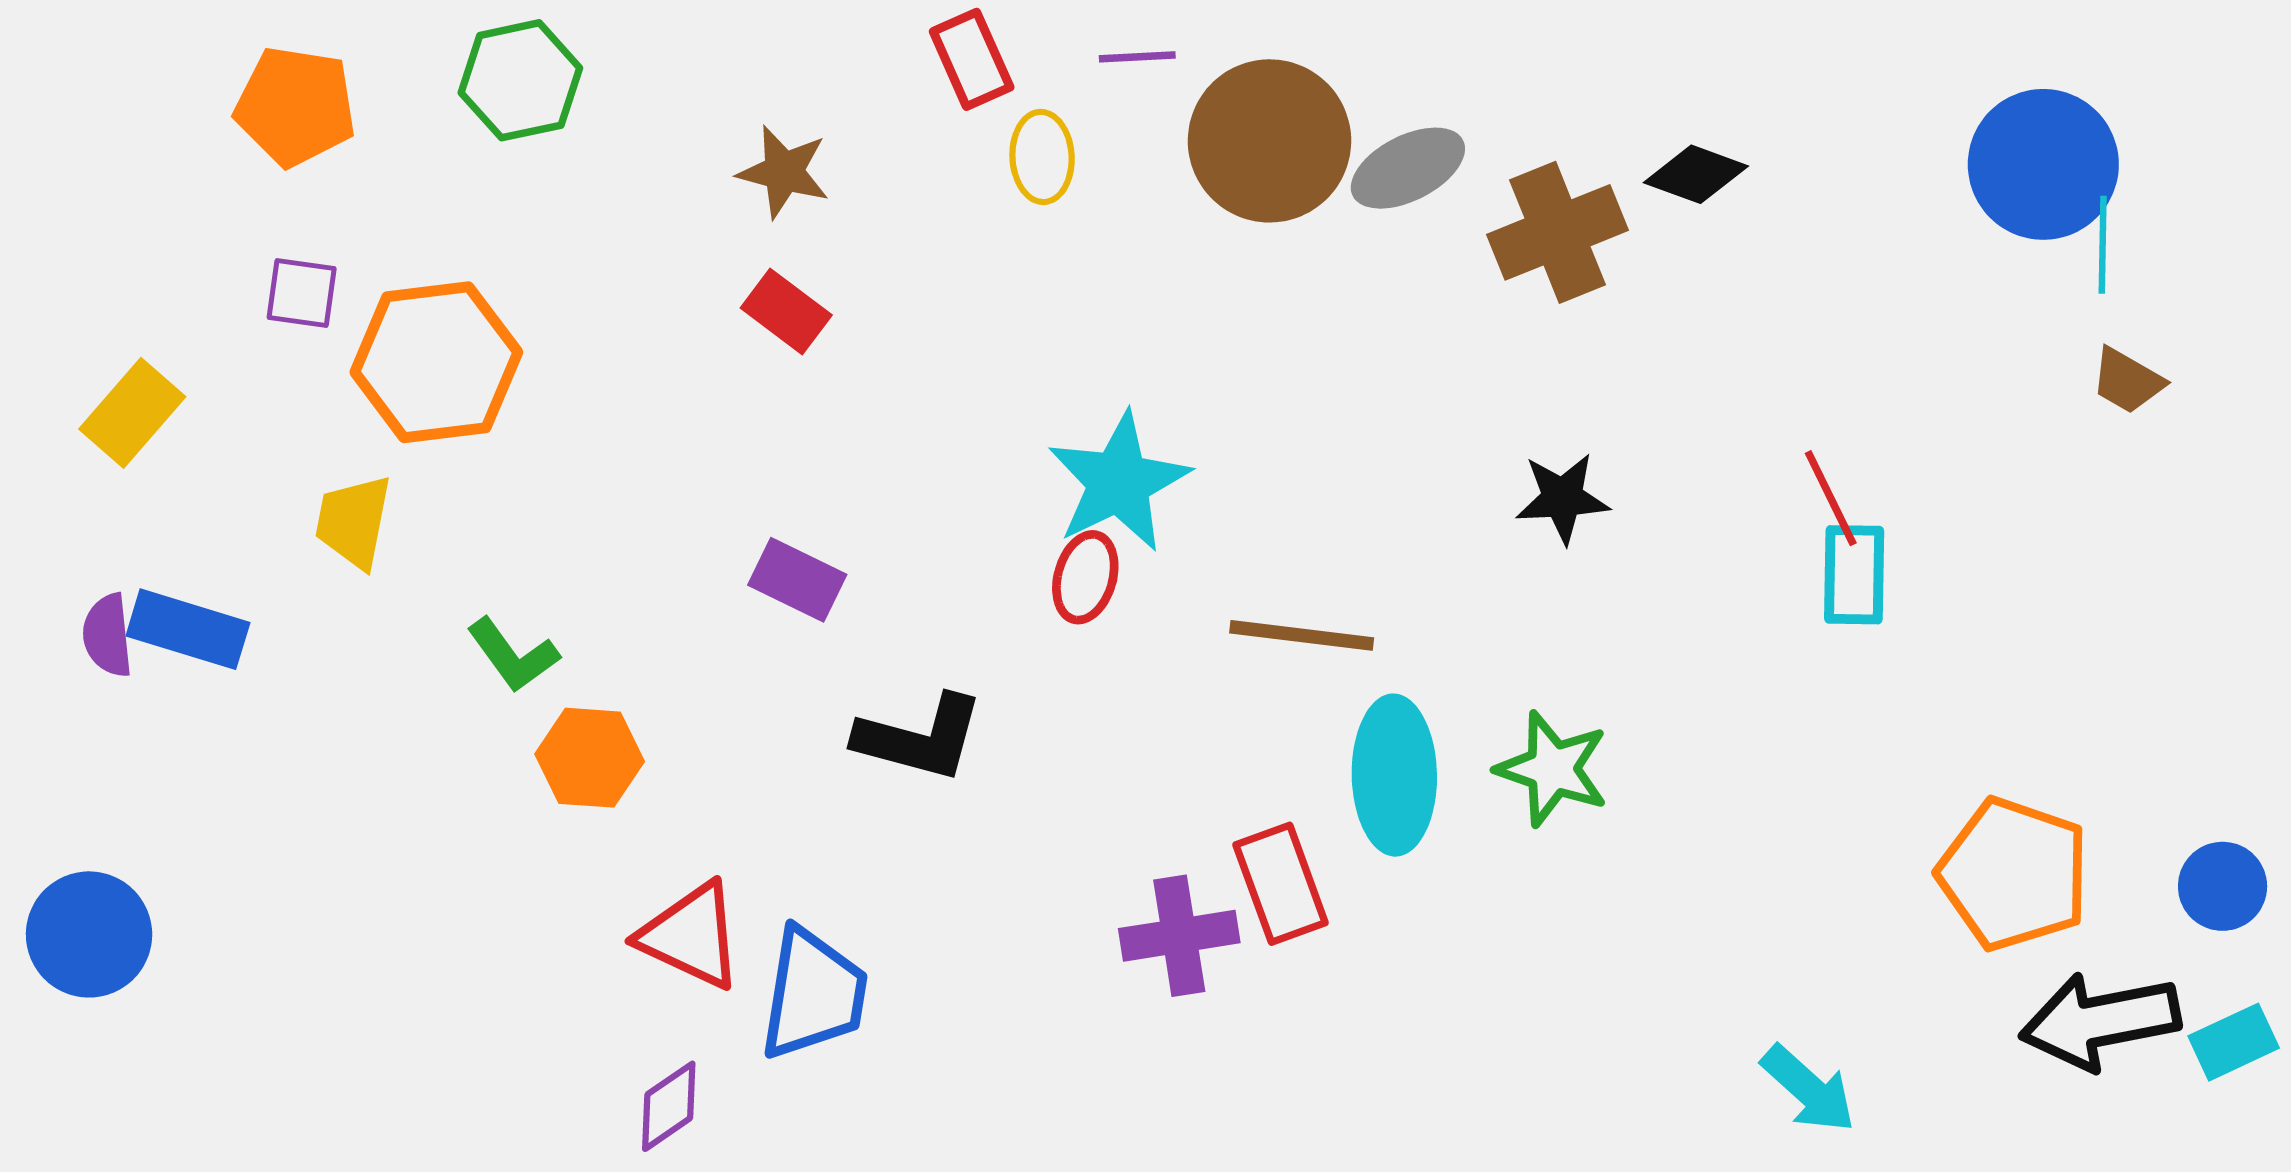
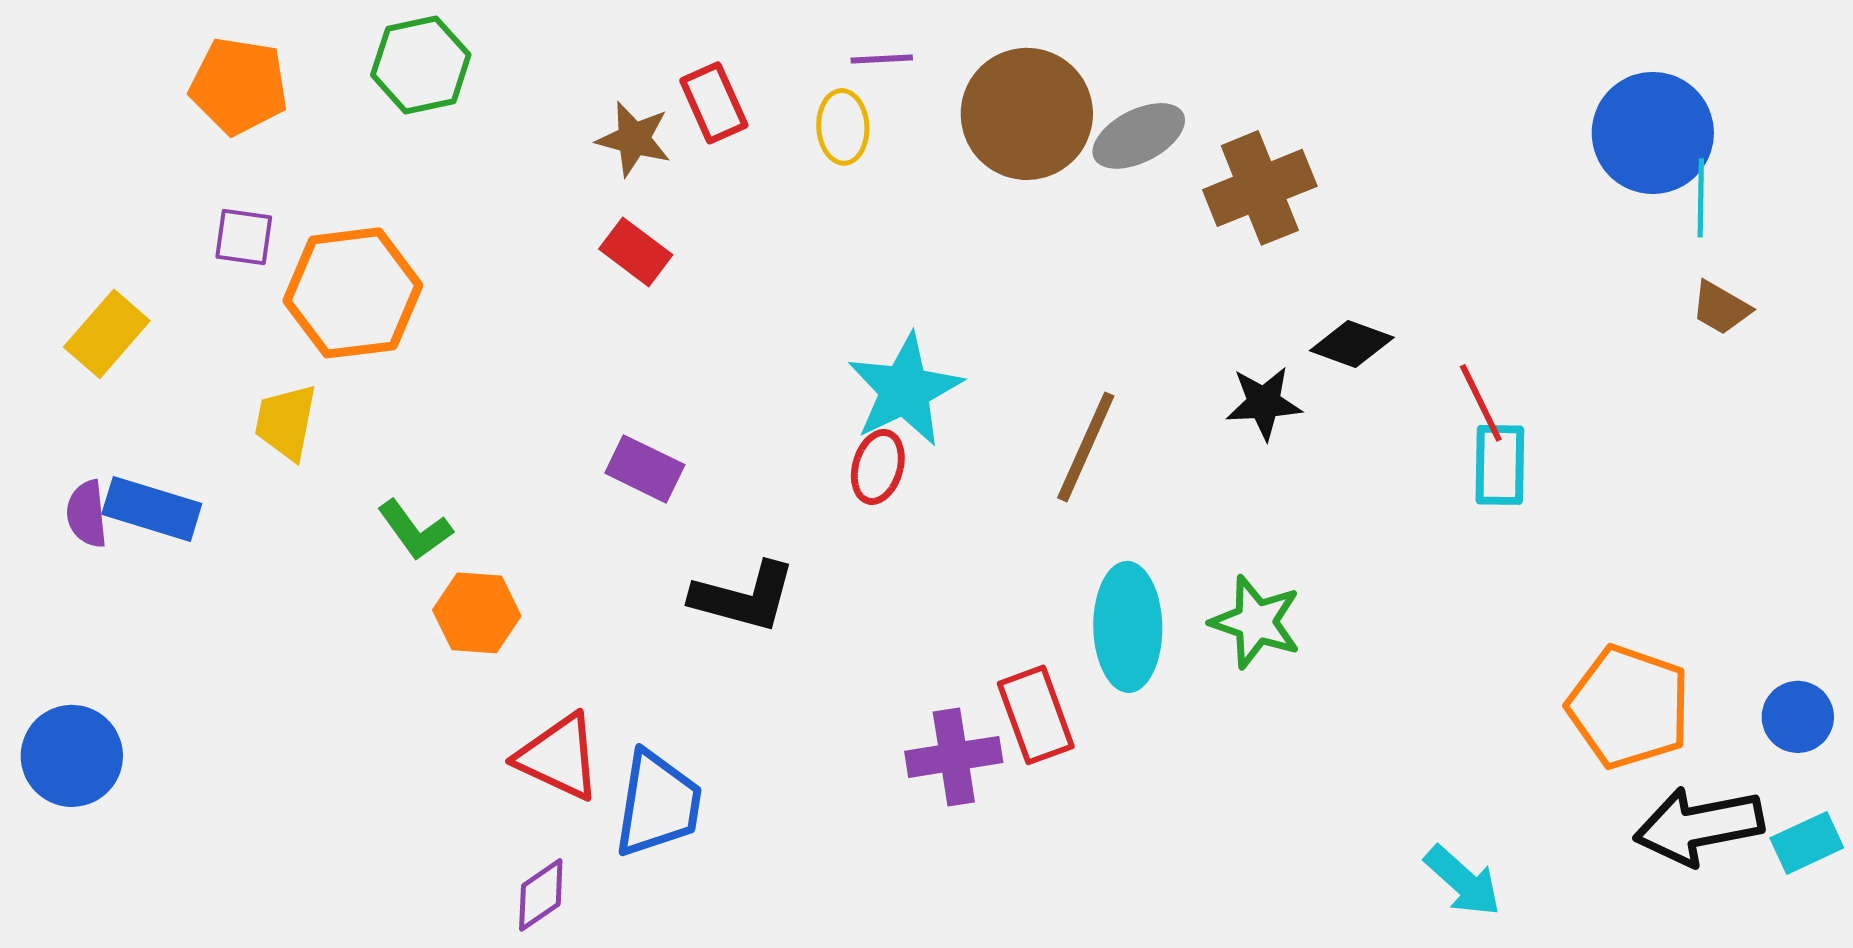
purple line: (1137, 57) -> (882, 59), moved
red rectangle: (972, 59) -> (714, 103), moved
black diamond: (1696, 174) -> (1352, 344), moved
brown line: (1302, 635) -> (1086, 447), moved, turned -73

